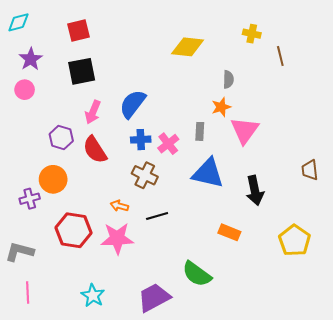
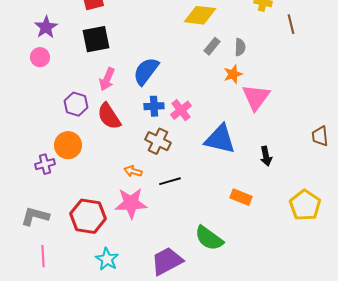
gray rectangle: (200, 131) -> (212, 46), moved, turned 36
black arrow: (255, 191) -> (266, 156), size x0.7
red hexagon: (73, 230) -> (88, 216), moved

